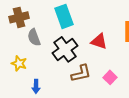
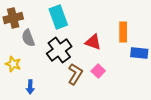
brown L-shape: (81, 73) -> (75, 74), turned -45
pink square: (110, 77) -> (98, 71), moved

